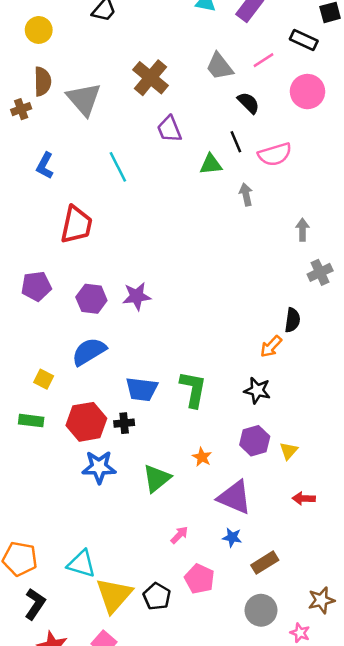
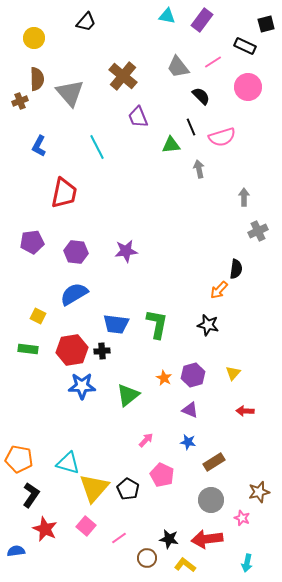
purple star: (137, 296) -> (126, 251), moved
purple hexagon: (255, 441) -> (193, 375), moved
purple triangle: (235, 497) -> (190, 410), size x0.6

